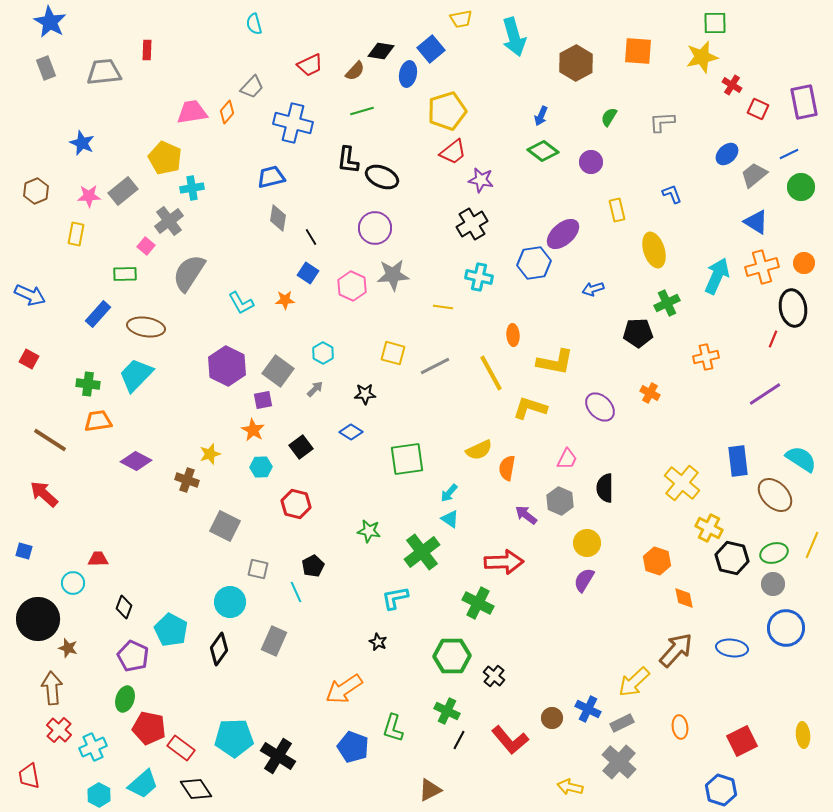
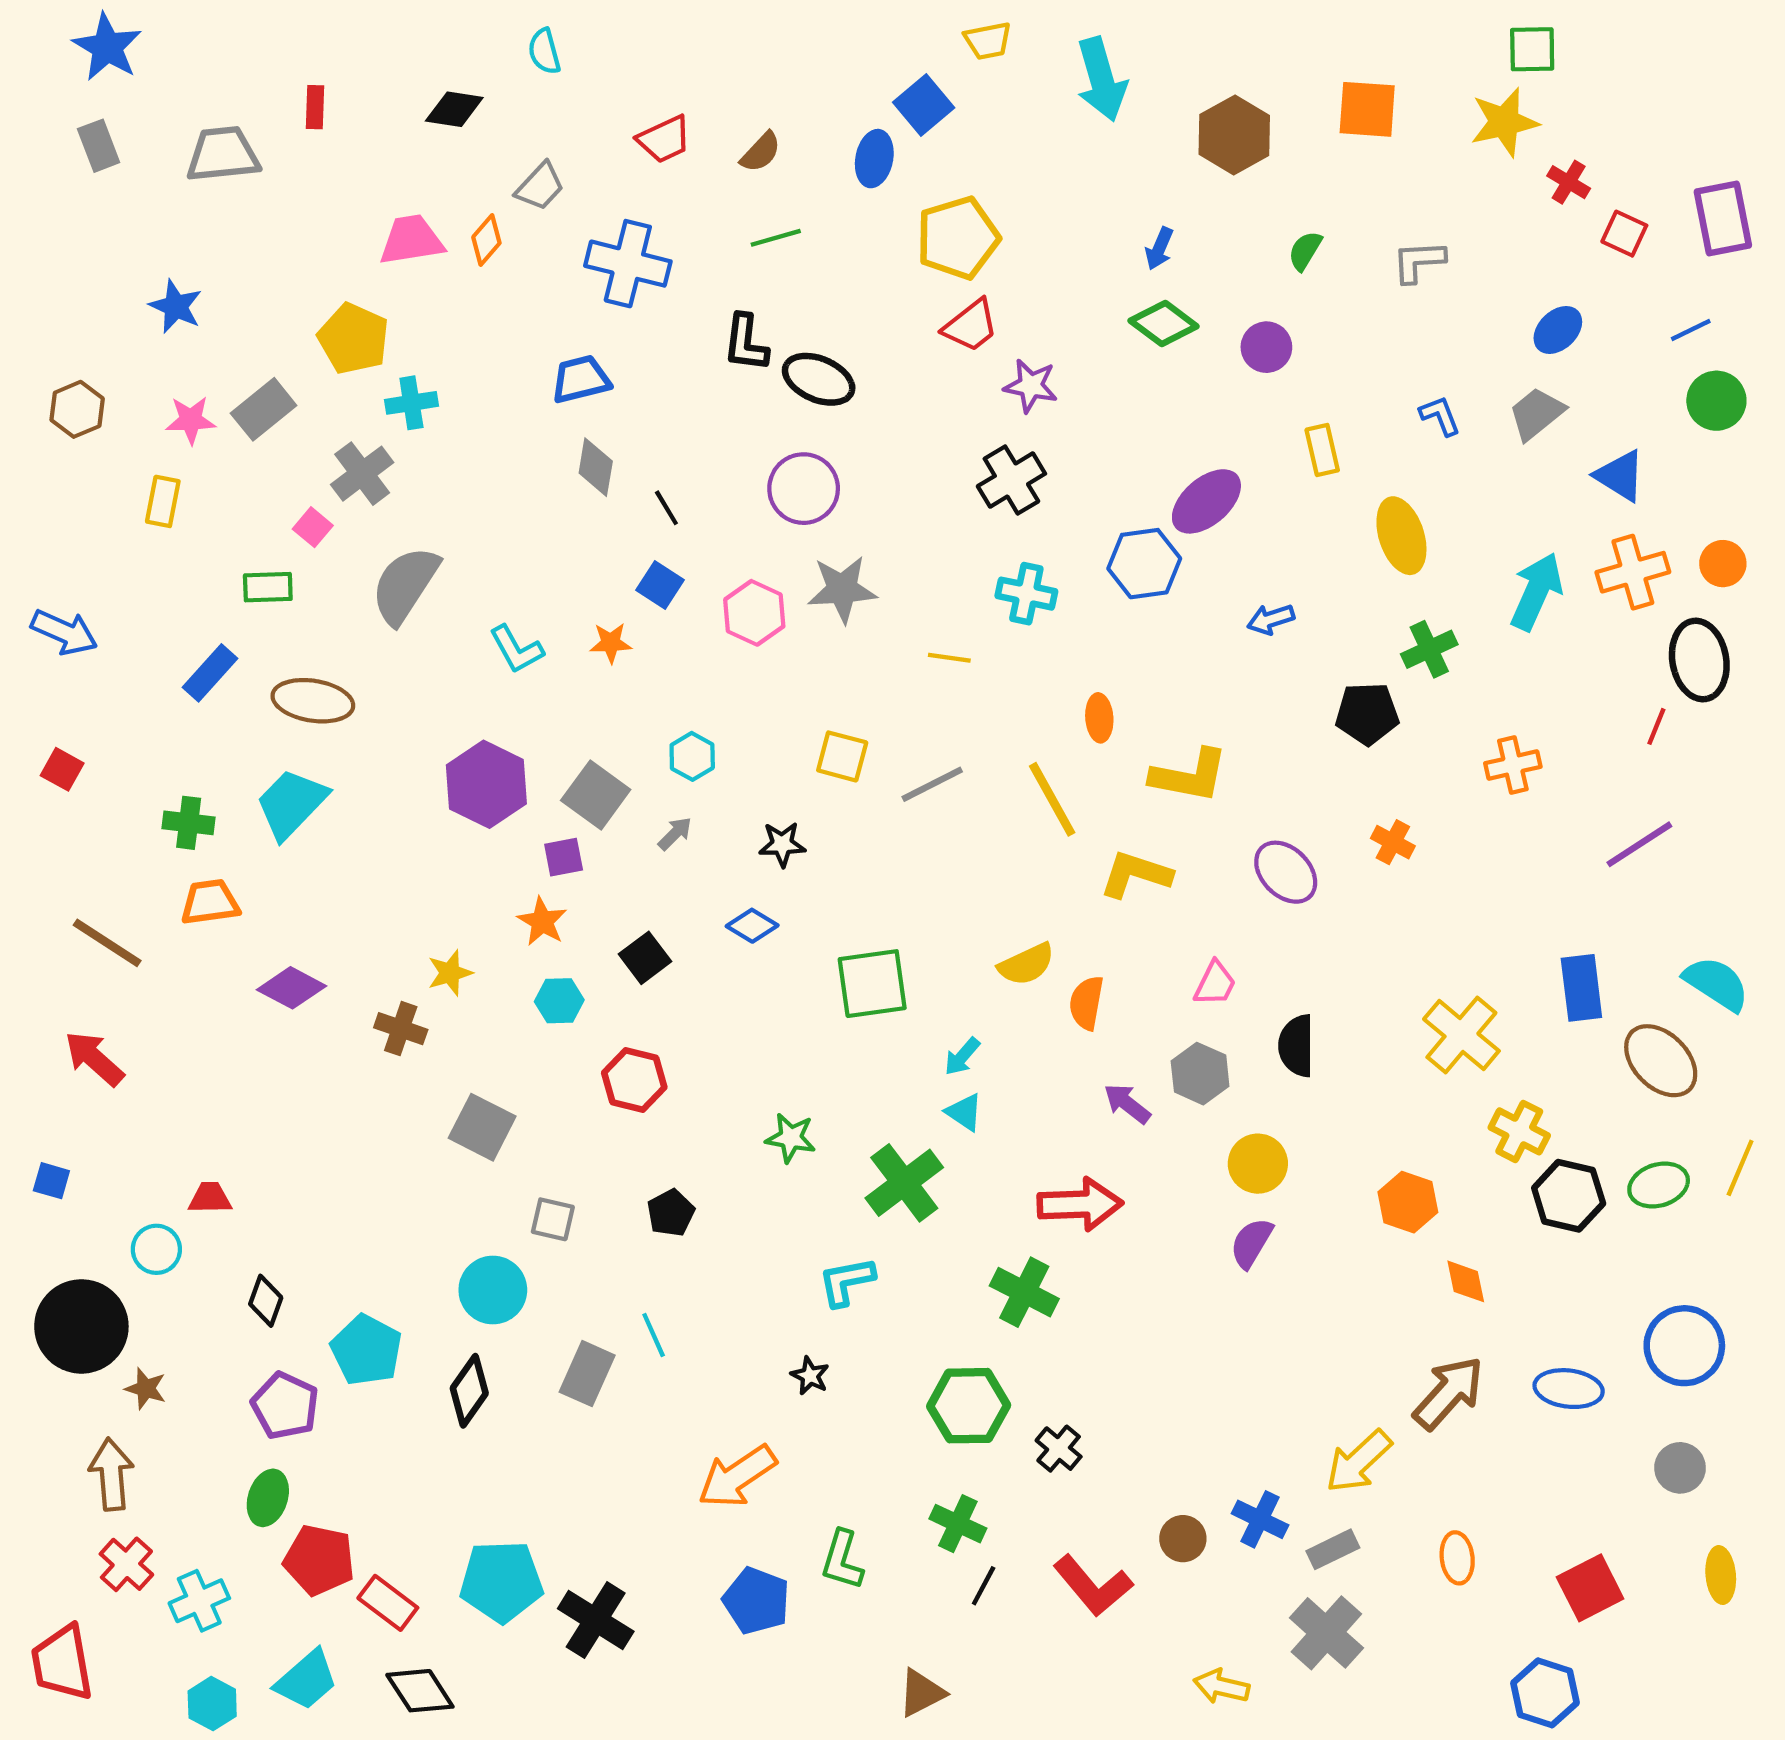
black diamond: (381, 51) -> (454, 109), moved
gray trapezoid: (754, 175) -> (1536, 414), moved
gray circle: (773, 584) -> (1680, 1468), moved
cyan line: (296, 592) -> (654, 1335), moved
red trapezoid: (29, 776) -> (62, 1663), size x1.4

